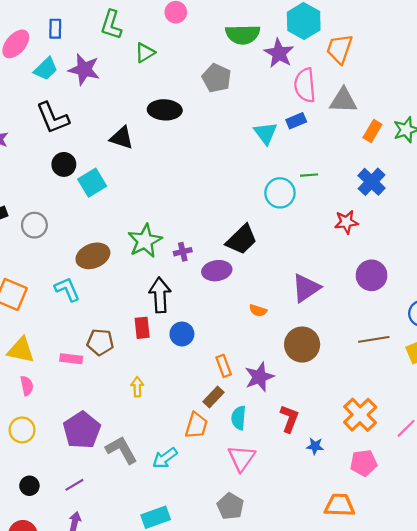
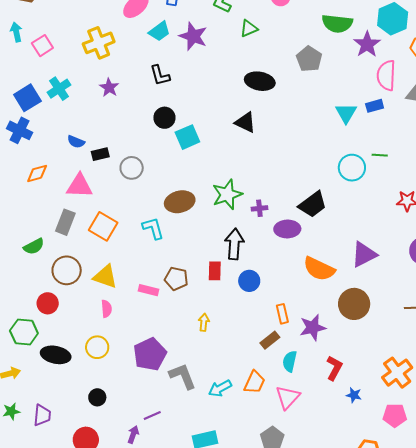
black L-shape: (53, 118) -> (160, 75), size x0.7
black triangle: (122, 138) -> (245, 122), moved
orange semicircle: (258, 311) -> (319, 269), size x2.0
orange trapezoid: (196, 425) -> (254, 382), moved
purple line: (74, 485) -> (152, 416), moved

